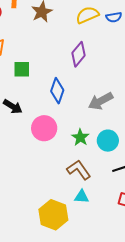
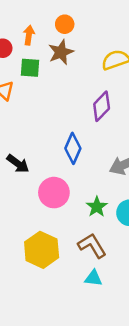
green square: (22, 69) -> (30, 68), moved
yellow hexagon: (53, 215) -> (42, 250), moved

